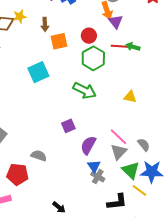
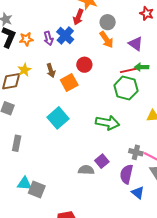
purple triangle: (116, 22) -> (136, 44), moved
red circle: (89, 36) -> (84, 65), moved
green hexagon: (93, 58) -> (126, 88), moved
gray semicircle: (39, 156) -> (86, 170), moved
gray cross: (98, 177) -> (136, 152), moved

